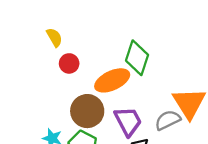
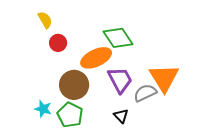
green diamond: (137, 58) -> (118, 38), turned -52
purple trapezoid: (128, 121) -> (120, 80), moved

